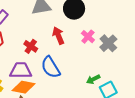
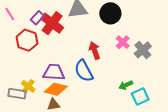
red arrow: (58, 36) -> (95, 50), moved
red cross: (31, 46) -> (52, 23), moved, size x1.6

